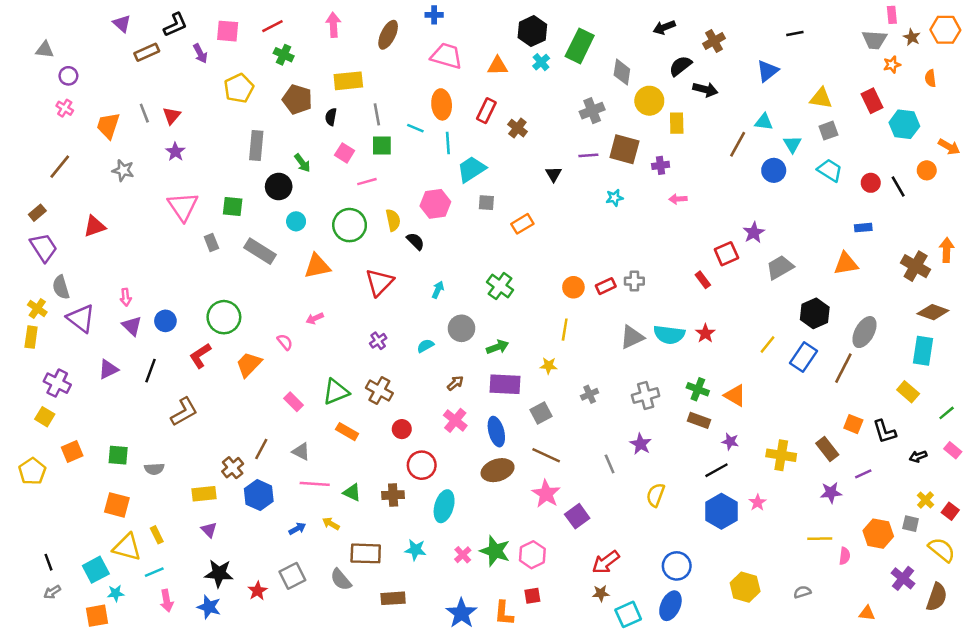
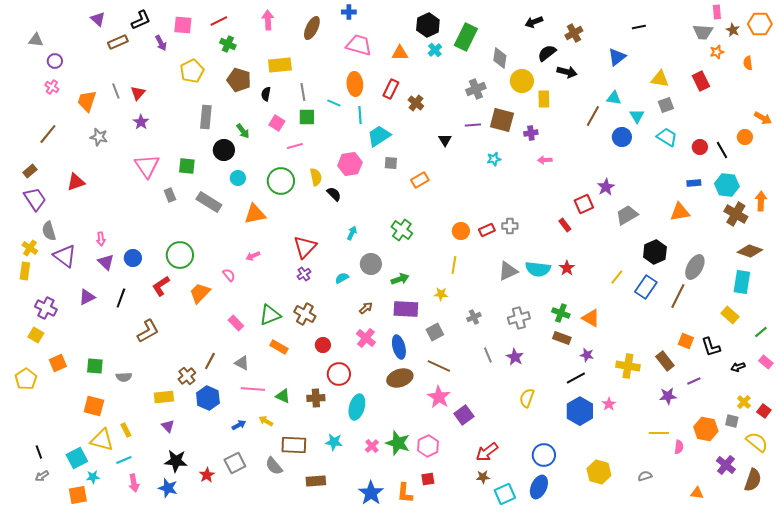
cyan hexagon: (904, 124) -> (727, 185), moved
red triangle: (379, 282) -> (305, 247), moved
gray line: (610, 464) -> (488, 355), moved

